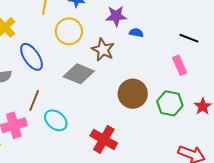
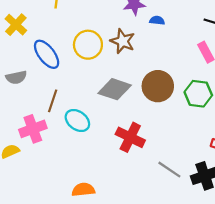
yellow circle: (69, 31) -> (88, 45), moved
gray diamond: (79, 74) -> (115, 89), moved

